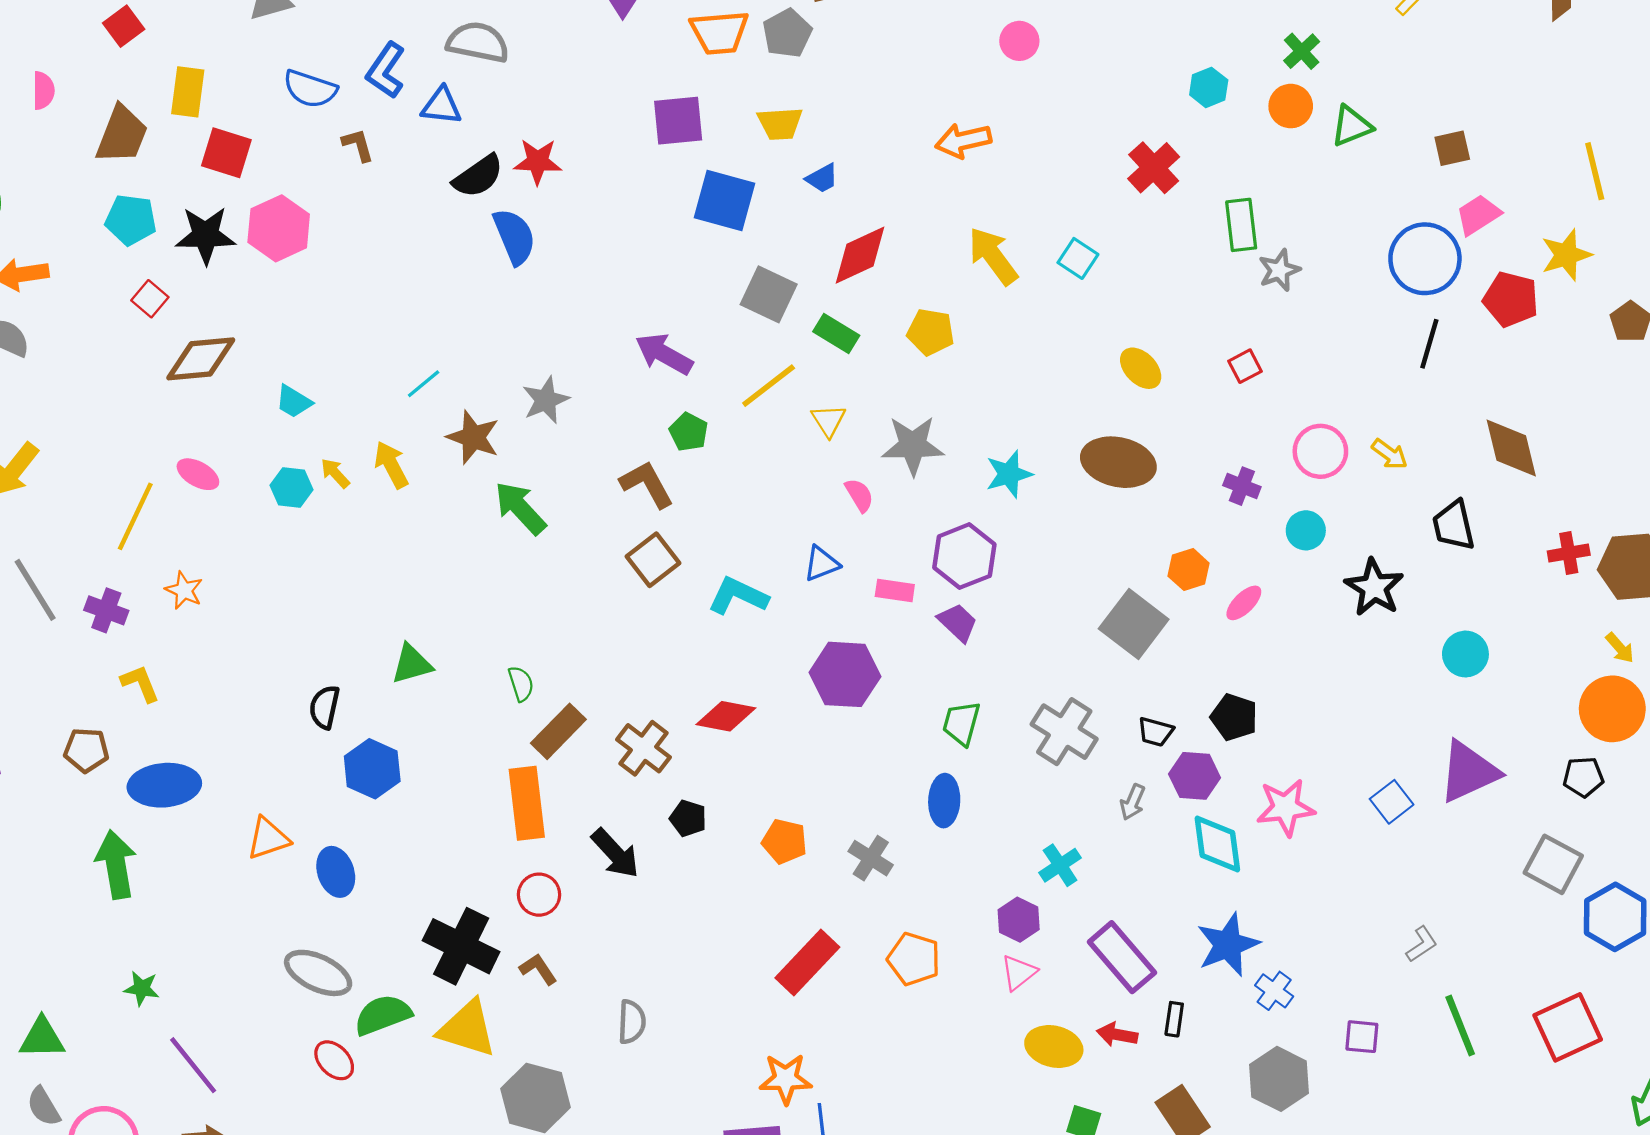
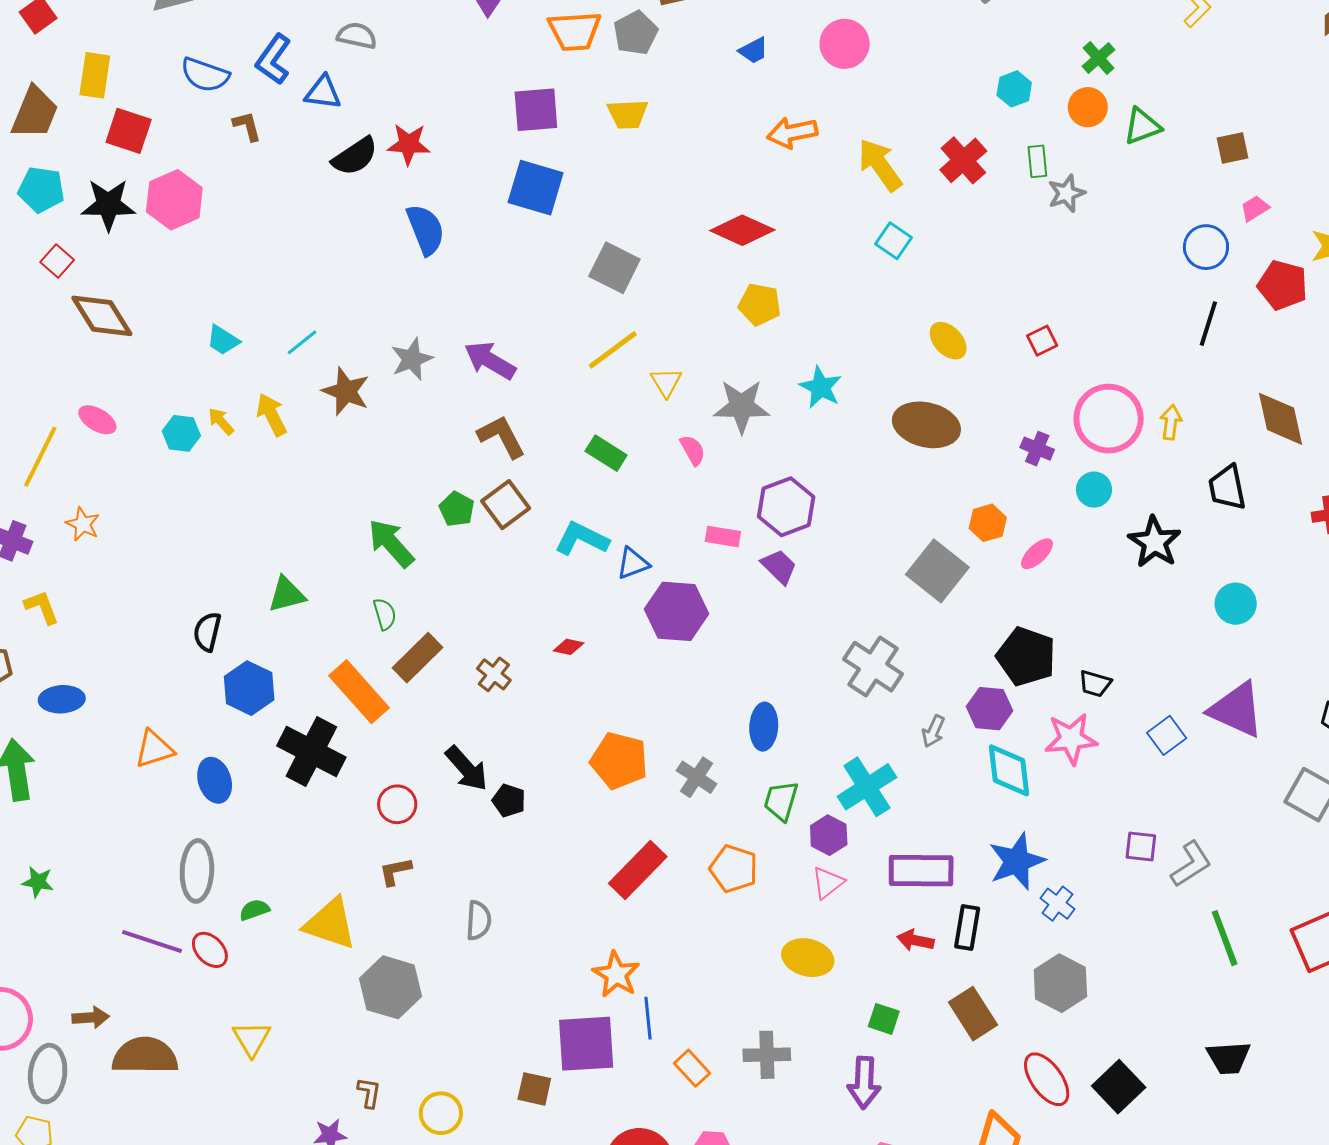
pink circle: (1019, 41) -> (845, 44), size x1.4
gray semicircle: (478, 42) -> (357, 36), size x0.7
blue trapezoid: (822, 178) -> (754, 51), moved
blue square: (724, 201) -> (536, 188), moved
pink trapezoid: (1478, 215) -> (1255, 208), size x0.7
green rectangle: (1241, 225) -> (1037, 161), moved, size x0.7
blue semicircle: (514, 236) -> (426, 230), moved
red diamond: (860, 255) -> (742, 230), moved, turned 48
yellow arrow: (993, 256) -> (880, 165), moved
blue circle: (1425, 259) -> (1206, 247), size x0.7
gray star: (1279, 270) -> (1066, 193), moved
green rectangle: (836, 334) -> (606, 453), moved
purple arrow: (664, 354) -> (490, 360), moved
brown diamond: (201, 359) -> (102, 316), turned 62
cyan trapezoid: (294, 401) -> (223, 340), moved
green pentagon: (689, 432) -> (457, 509), moved
pink circle: (1320, 451) -> (1109, 419), size x1.4
yellow arrow: (1390, 454) -> (1171, 422), turned -120
cyan star: (1009, 474) -> (821, 387), moved, turned -30
green arrow: (520, 508) -> (391, 543), moved
blue triangle: (821, 564) -> (633, 563), moved
red diamond: (726, 716) -> (569, 647), size x0.6
black pentagon: (1234, 717) -> (1026, 657), size x1.4
green trapezoid: (961, 723) -> (781, 801), moved
black trapezoid: (1155, 732) -> (1095, 684), moved
brown cross: (644, 748) -> (494, 674), size x0.7
purple triangle: (1469, 772) -> (1237, 710), turned 48
blue ellipse: (164, 785) -> (62, 699), size x0.7
orange rectangle: (527, 803) -> (359, 692), moved, turned -36
black pentagon: (688, 818) -> (509, 801), moved
orange pentagon: (784, 841) -> (619, 761), size x1.4
cyan cross: (1060, 865) -> (867, 787), size x1.5
gray L-shape: (1422, 944) -> (1191, 864), size x1.4
black cross: (461, 946) -> (311, 752), moved
purple rectangle: (1122, 957) -> (921, 871), turned -50
brown L-shape: (538, 969) -> (395, 871), turned -69
gray ellipse: (318, 973) -> (197, 871), turned 66
green semicircle: (383, 1015) -> (254, 910), size x0.6
black rectangle: (1174, 1019) -> (967, 927), size x1.4
purple square: (1362, 1037) -> (1141, 847), moved
yellow ellipse: (1054, 1047) -> (808, 958), moved
purple line: (193, 1065) -> (152, 941), moved, turned -34
orange star: (786, 1079) -> (616, 974), turned 30

